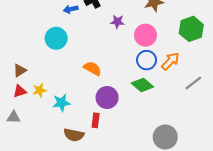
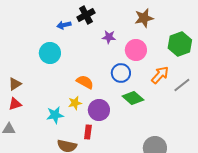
blue circle: (147, 60) -> (121, 73), moved
gray line: (193, 83) -> (182, 85), moved
yellow star: (39, 90) -> (75, 103), moved

